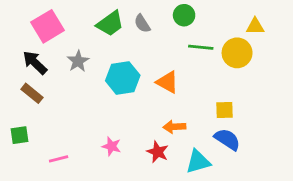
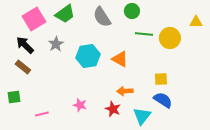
green trapezoid: (110, 24) -> (65, 14), moved
gray semicircle: (142, 24) -> (102, 17), size x1.5
yellow triangle: (255, 26) -> (196, 22), moved
cyan triangle: (198, 162) -> (142, 116), turned -36

